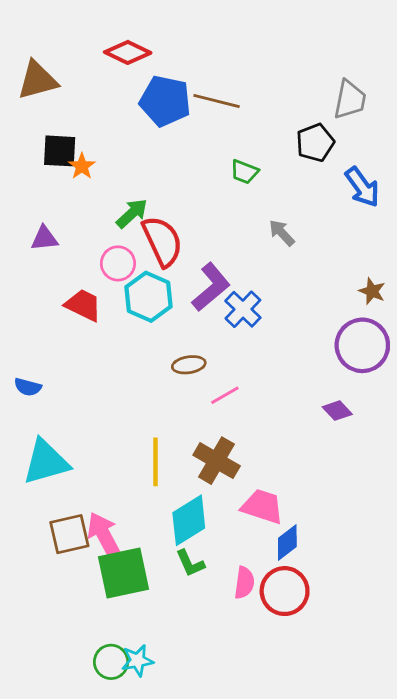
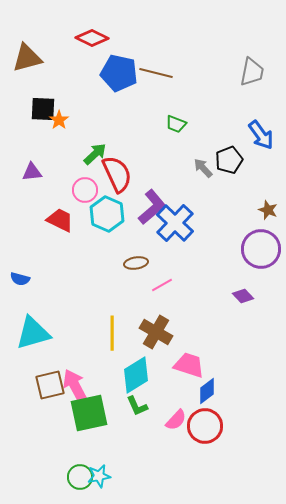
black pentagon: (315, 143) -> (229, 160), moved
blue cross: (243, 309) -> (175, 223), size x1.4
pink semicircle: (244, 583) -> (176, 420), turned 35

